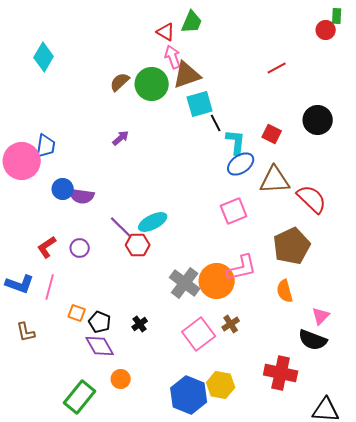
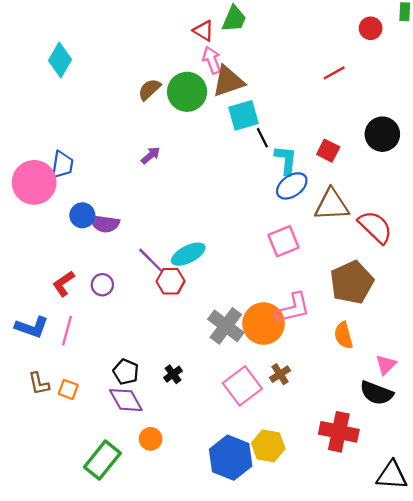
red circle: (326, 30) -> (371, 28), moved
orange square: (77, 313) -> (68, 389), moved

